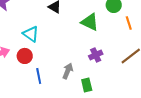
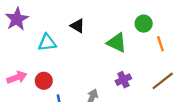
cyan triangle: (31, 34) -> (47, 43), moved, turned -42

